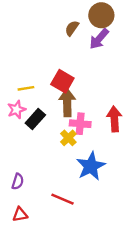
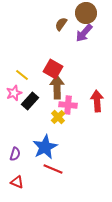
yellow line: (26, 88) -> (22, 75), turned 48
blue star: (91, 166) -> (45, 147), moved
red triangle: (20, 214) -> (17, 182), turned 32

